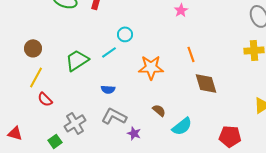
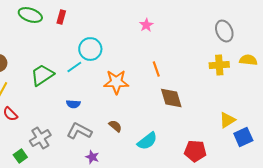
cyan circle: (125, 34) -> (90, 49), size x1.5
brown semicircle: (159, 110) -> (115, 126), moved
purple star: (134, 133) -> (92, 157), moved

